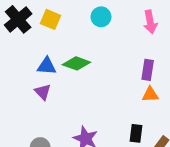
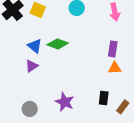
blue triangle: (47, 66) -> (35, 46), turned 35
purple triangle: (43, 92) -> (32, 66), turned 40

